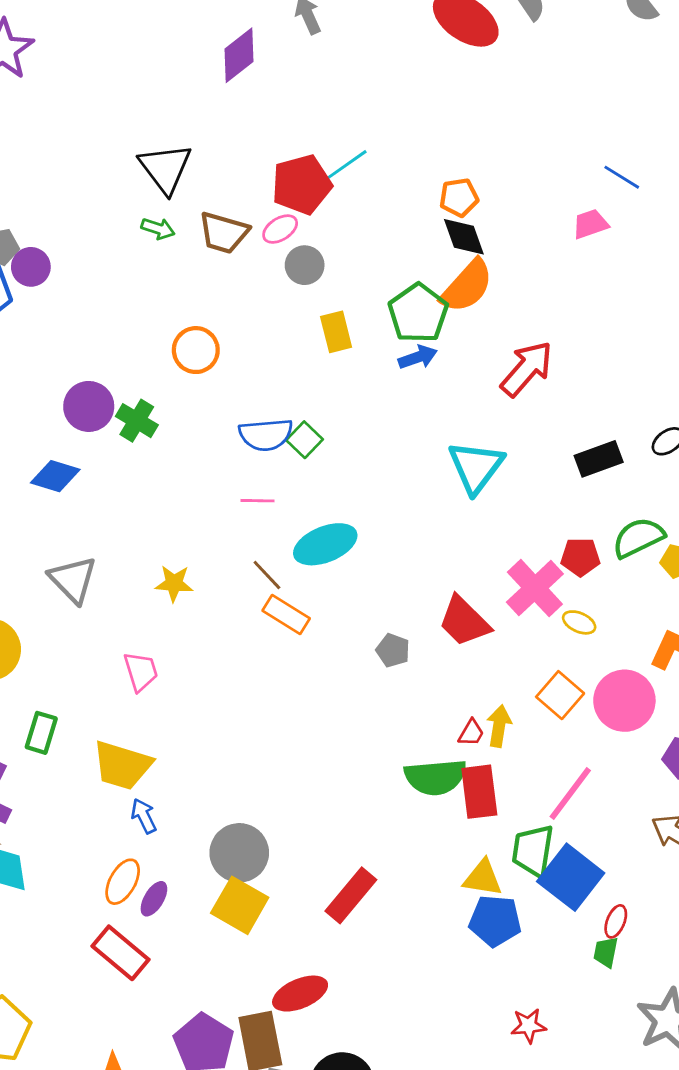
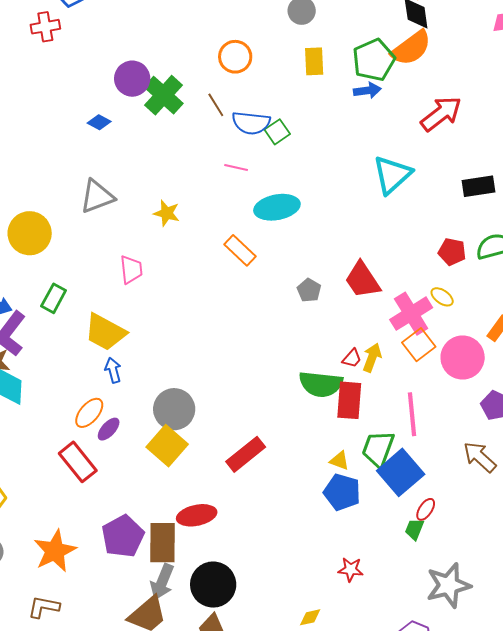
orange circle: (196, 350) -> (235, 57), moved
green cross: (137, 421) -> (164, 95), size x1.4
blue diamond: (55, 476) -> (99, 122), size x0.7
brown line: (267, 575) -> (216, 105), moved
gray triangle: (73, 580) -> (97, 196), turned 42
pink cross: (535, 588) -> (411, 314), moved
pink line: (570, 793) -> (412, 414), turned -54
yellow triangle: (483, 878) -> (340, 461), size x0.7

